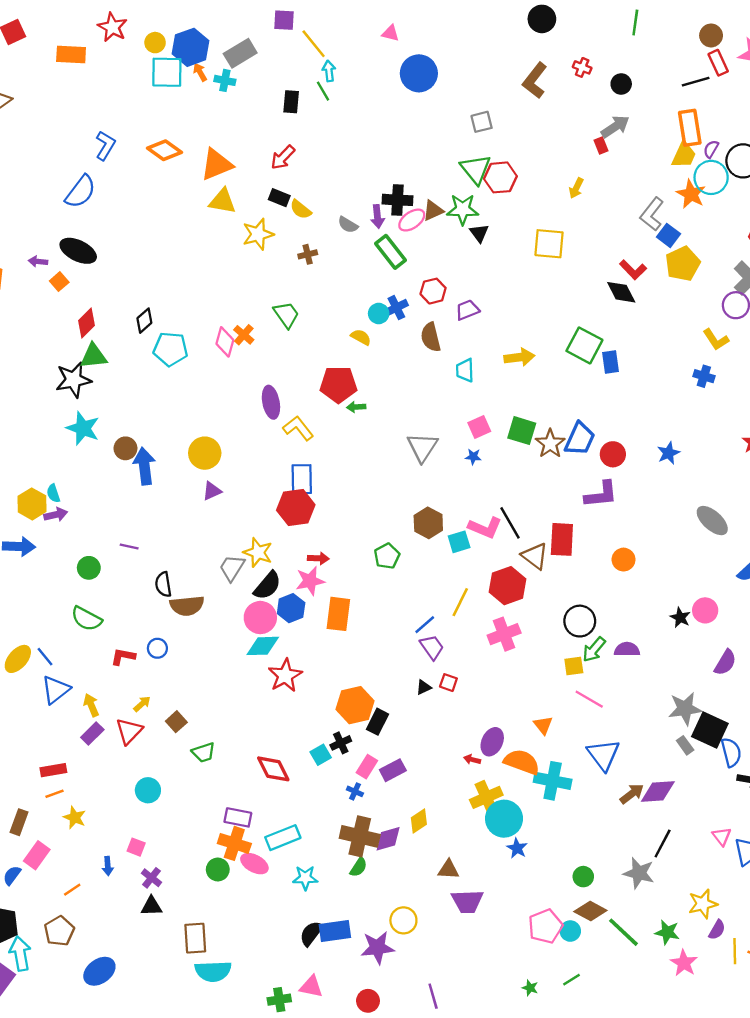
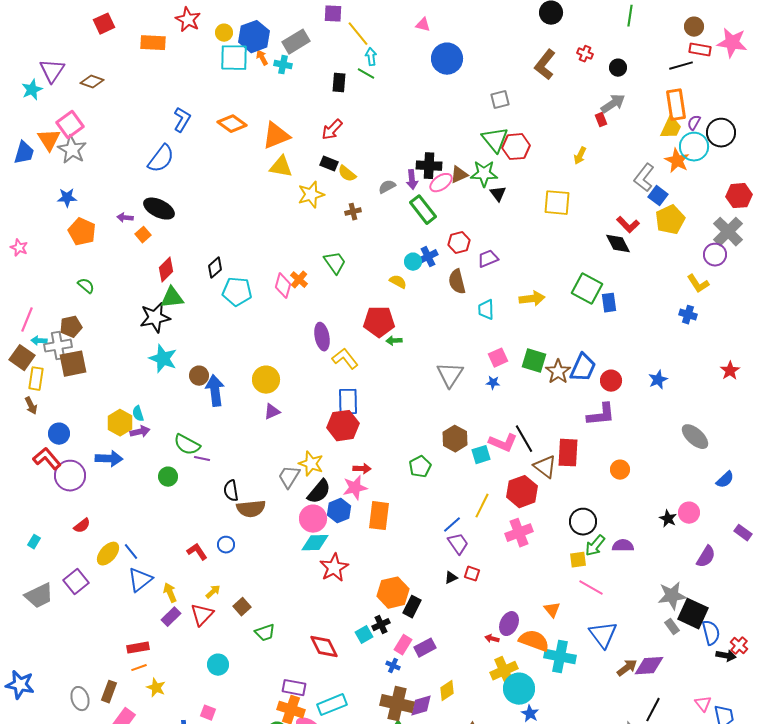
red rectangle: (718, 63) -> (700, 50), turned -55
green line: (323, 91) -> (366, 74), turned -30
gray semicircle: (348, 225) -> (387, 187), turned 120
green semicircle: (86, 619) -> (187, 445), moved
red L-shape: (123, 657) -> (197, 552), turned 45

